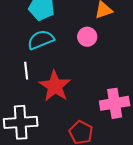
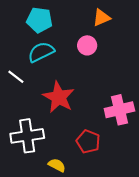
white line: (26, 71) -> (16, 77), moved, turned -42

